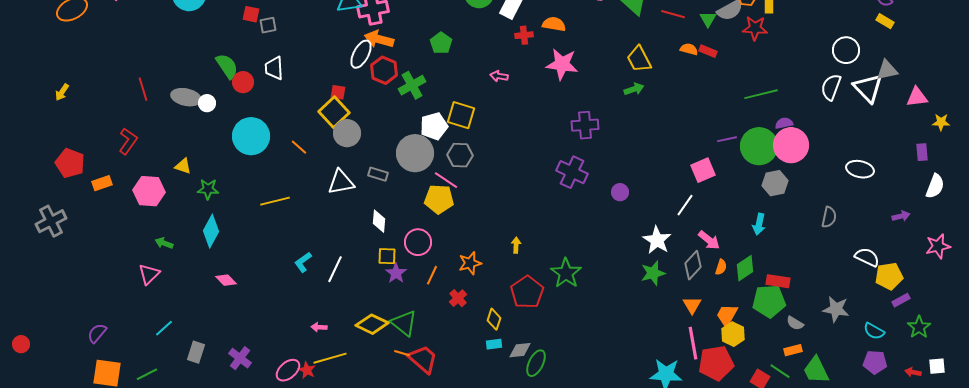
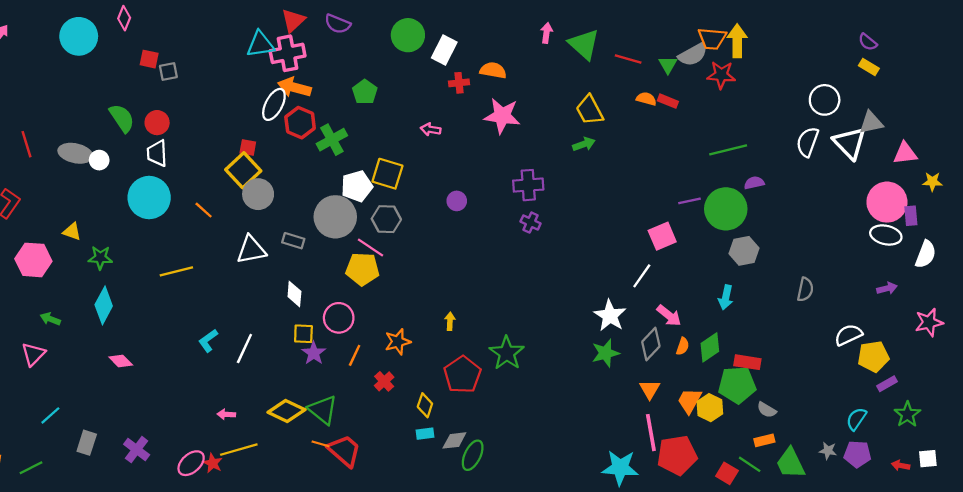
white trapezoid: (274, 68) -> (157, 153), moved
red circle: (243, 82) -> (157, 123), moved
pink circle: (791, 145) -> (887, 202), moved
white ellipse: (860, 169) -> (886, 235), moved
purple cross: (572, 172) -> (531, 223), moved, size x0.6
purple circle: (620, 192) -> (457, 201), moved
white semicircle: (867, 257) -> (848, 335), turned -50
gray star: (836, 309) -> (828, 451), moved, size x0.6
cyan semicircle: (874, 331) -> (856, 419), turned 95
yellow hexagon: (733, 334) -> (710, 408), moved

